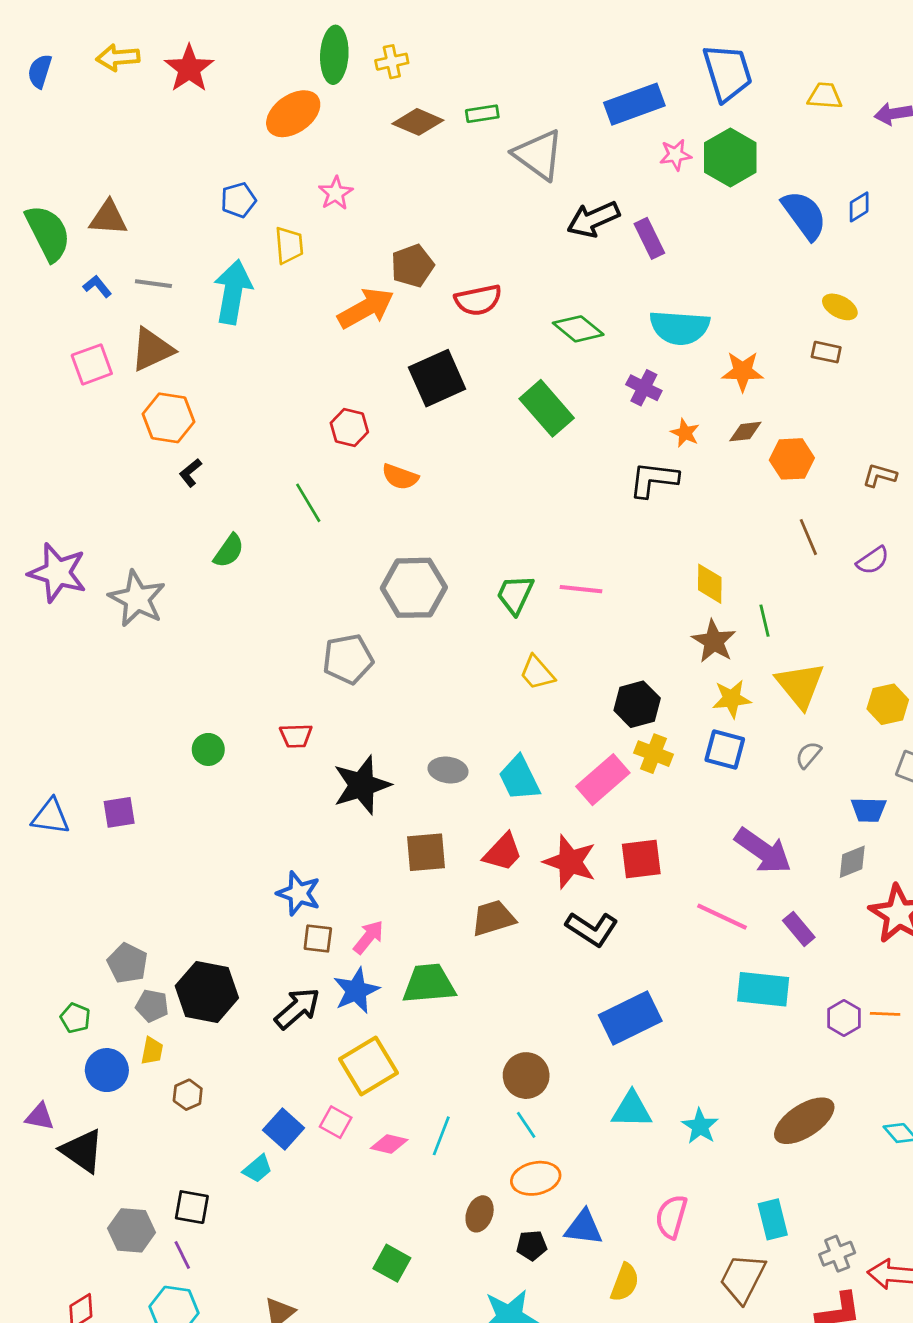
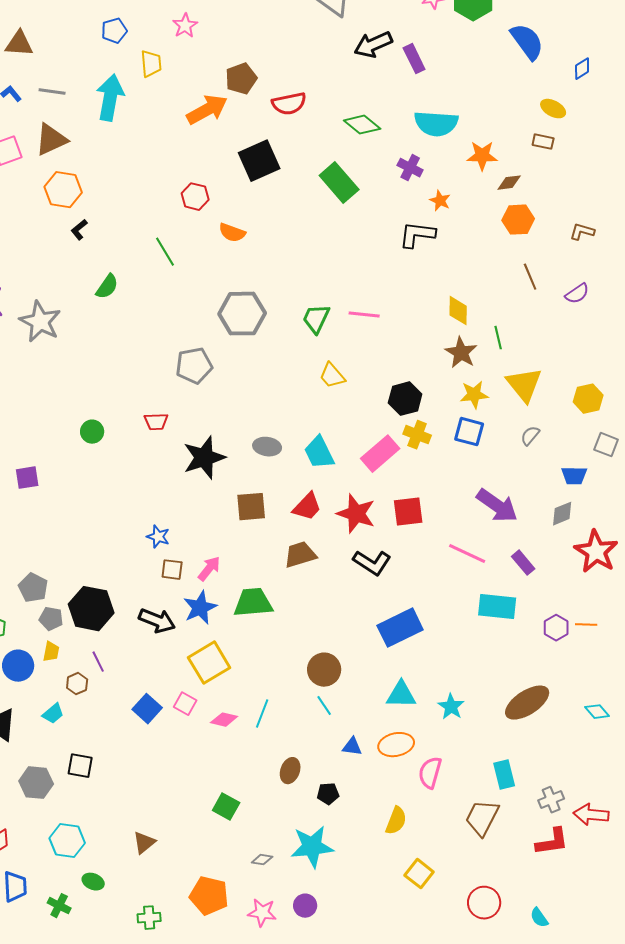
blue diamond: (859, 207) -> (582, 69), moved
brown diamond: (745, 432) -> (509, 183), moved
blue star: (299, 893) -> (158, 537), size x0.7
black arrow: (297, 1008) -> (157, 621), turned 63
cyan trapezoid: (258, 1169) -> (53, 714), moved
orange ellipse: (536, 1178) -> (396, 745), moved
blue triangle: (584, 1228) -> (352, 747), moved, size x0.7
purple line: (182, 1255) -> (98, 662), moved

